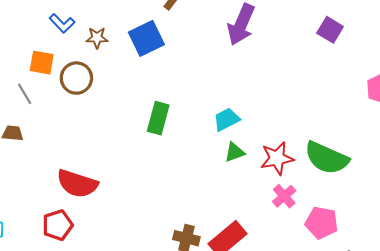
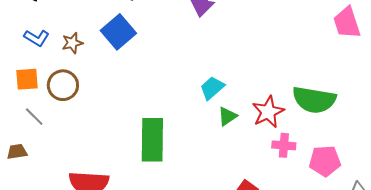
gray line: (25, 94) -> (34, 117), moved
green rectangle: (158, 118) -> (152, 140), moved, size x1.4
pink cross: (284, 196) -> (284, 145), turned -30

